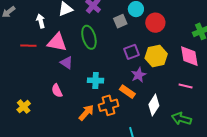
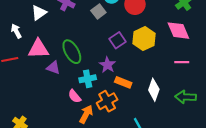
green ellipse: (89, 37) -> (72, 52), moved
purple star: (139, 75) -> (107, 65), moved
pink semicircle: (57, 91) -> (75, 96), moved

